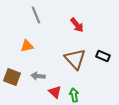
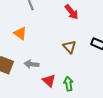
orange triangle: (27, 46) -> (20, 33), turned 48
brown triangle: (75, 59) -> (69, 47), size x0.6

